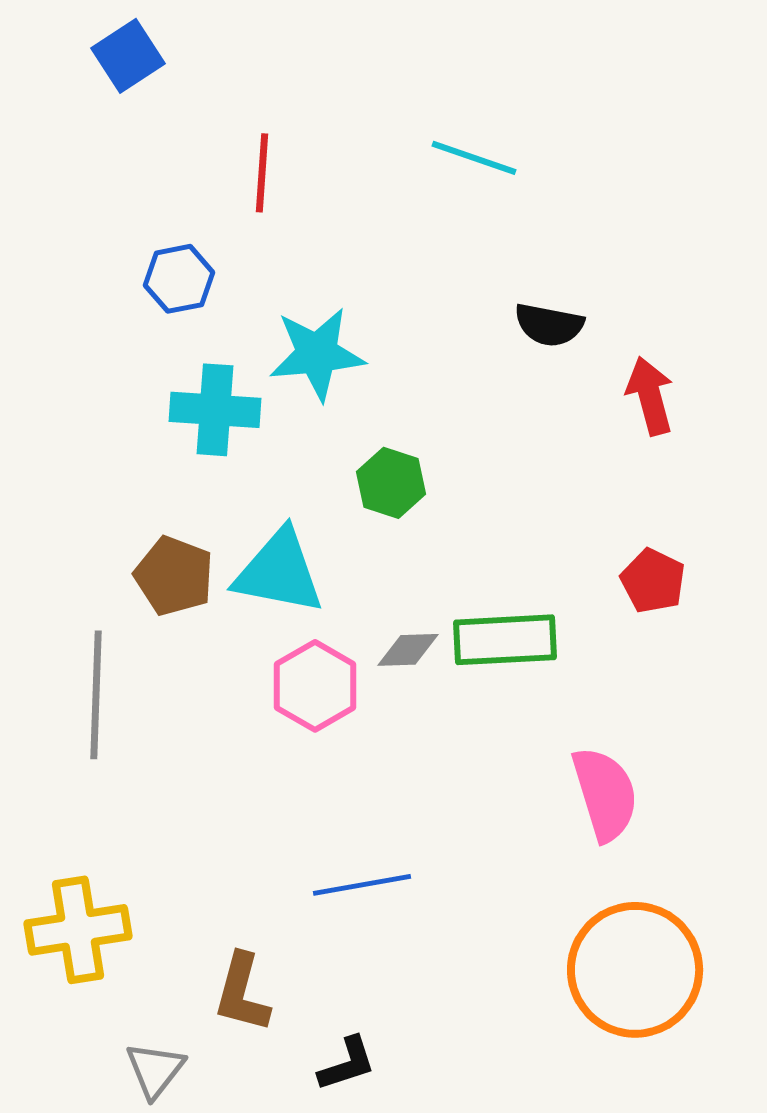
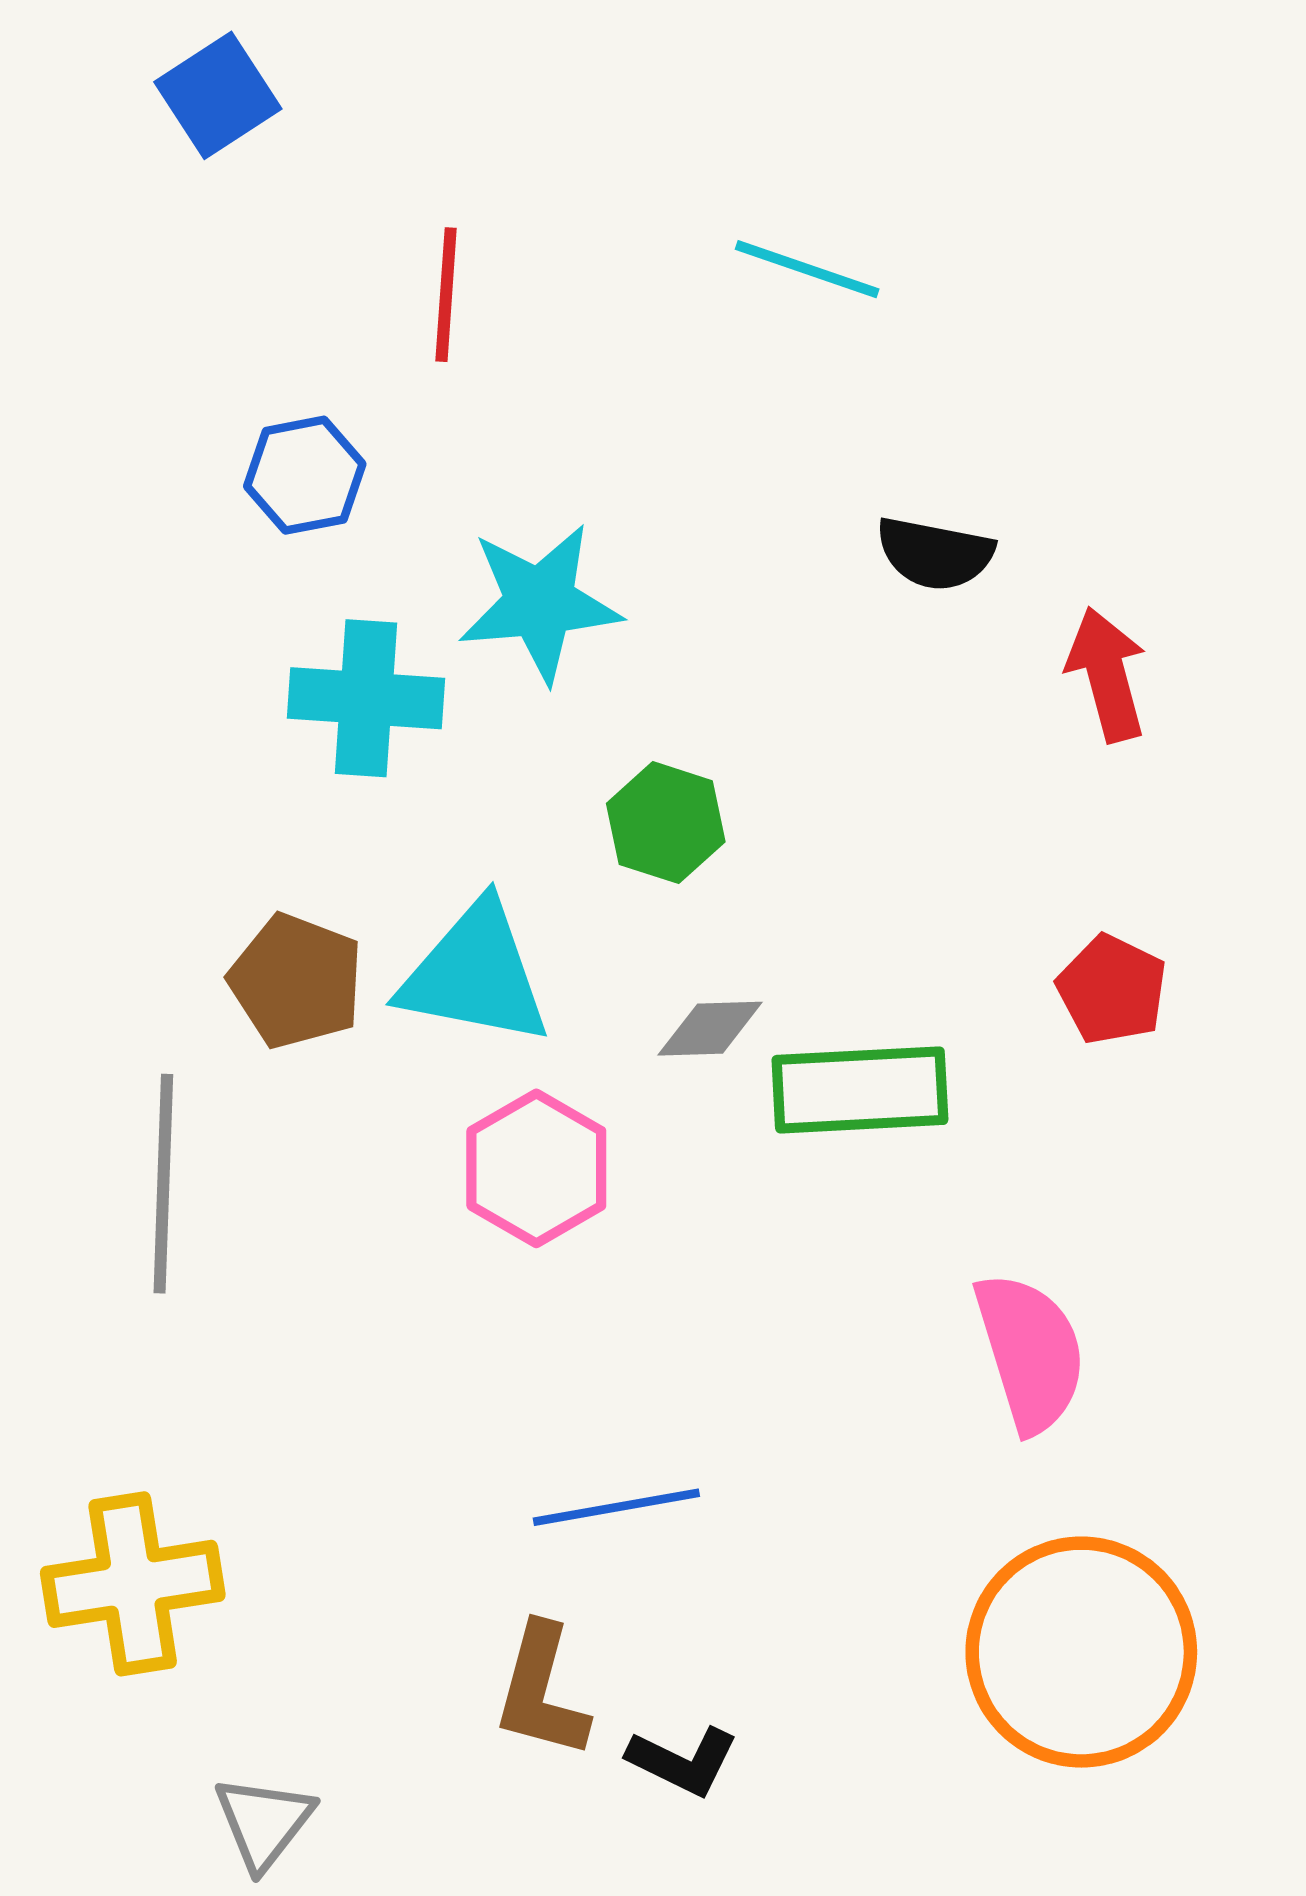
gray diamond: (408, 650) -> (710, 1029), moved
brown L-shape: (242, 993) -> (541, 1691), moved
black L-shape: (347, 1064) -> (683, 1761), moved, turned 44

